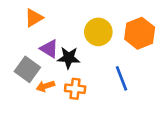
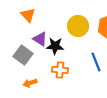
orange triangle: (34, 18) -> (28, 15), turned -42
orange arrow: (45, 86) -> (30, 83), moved

